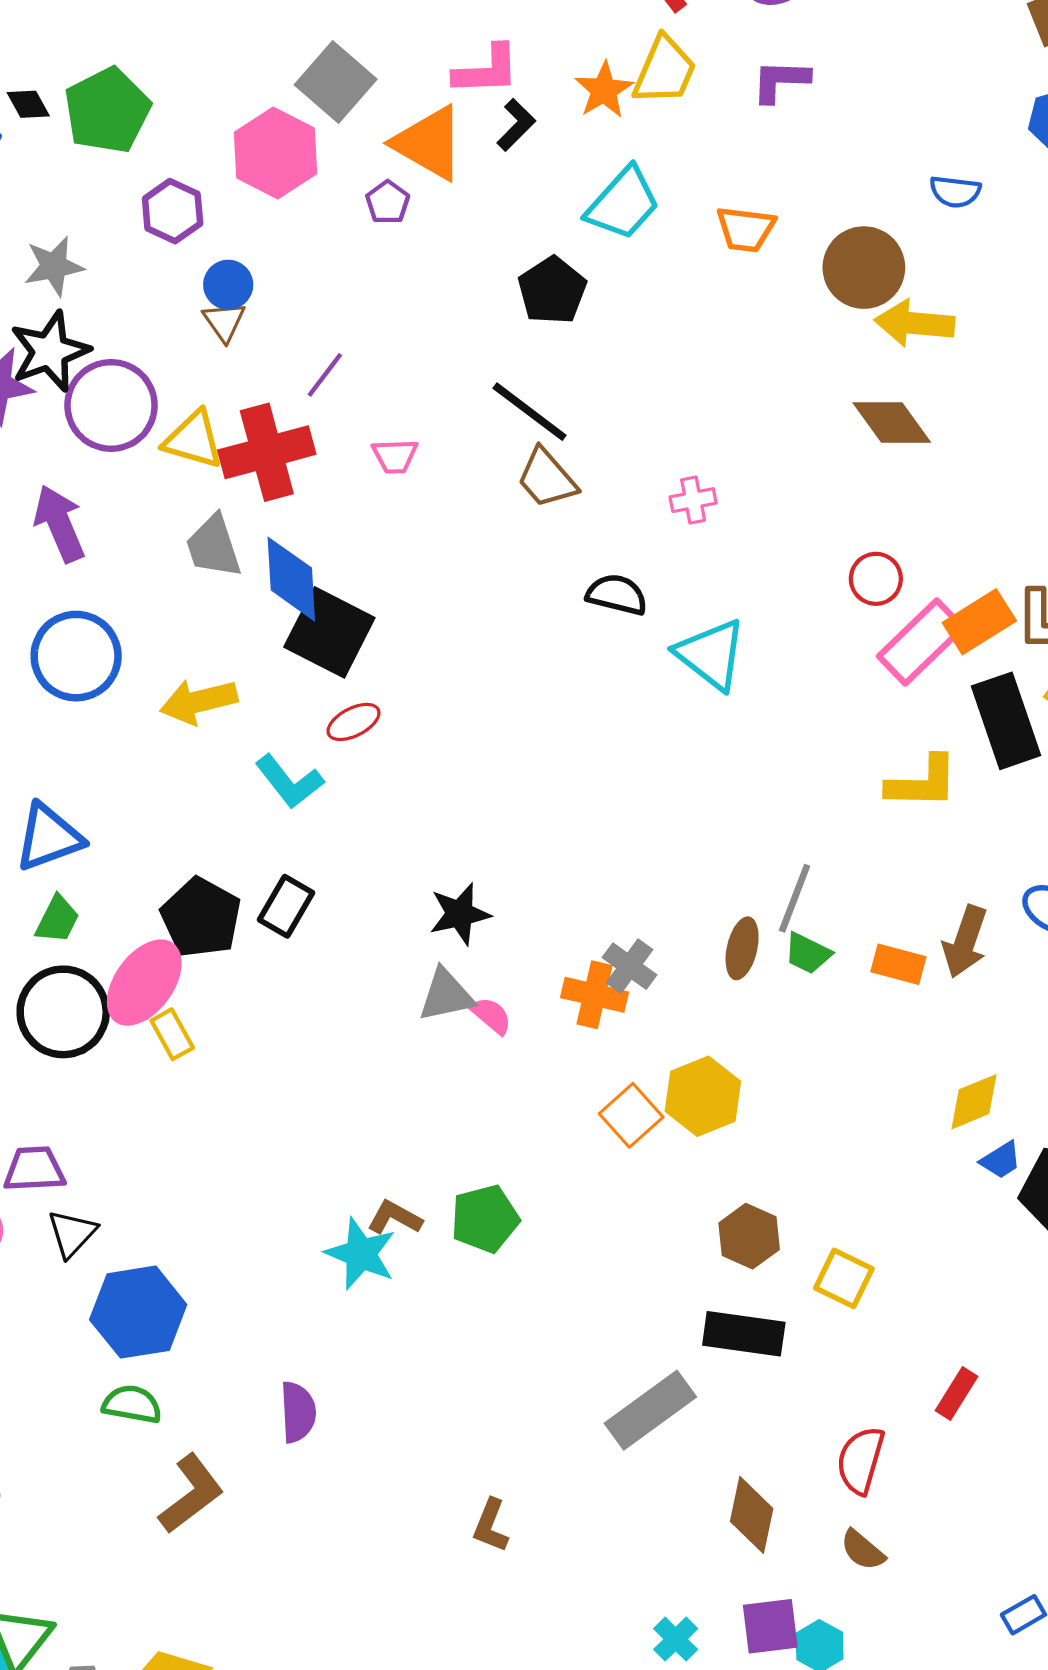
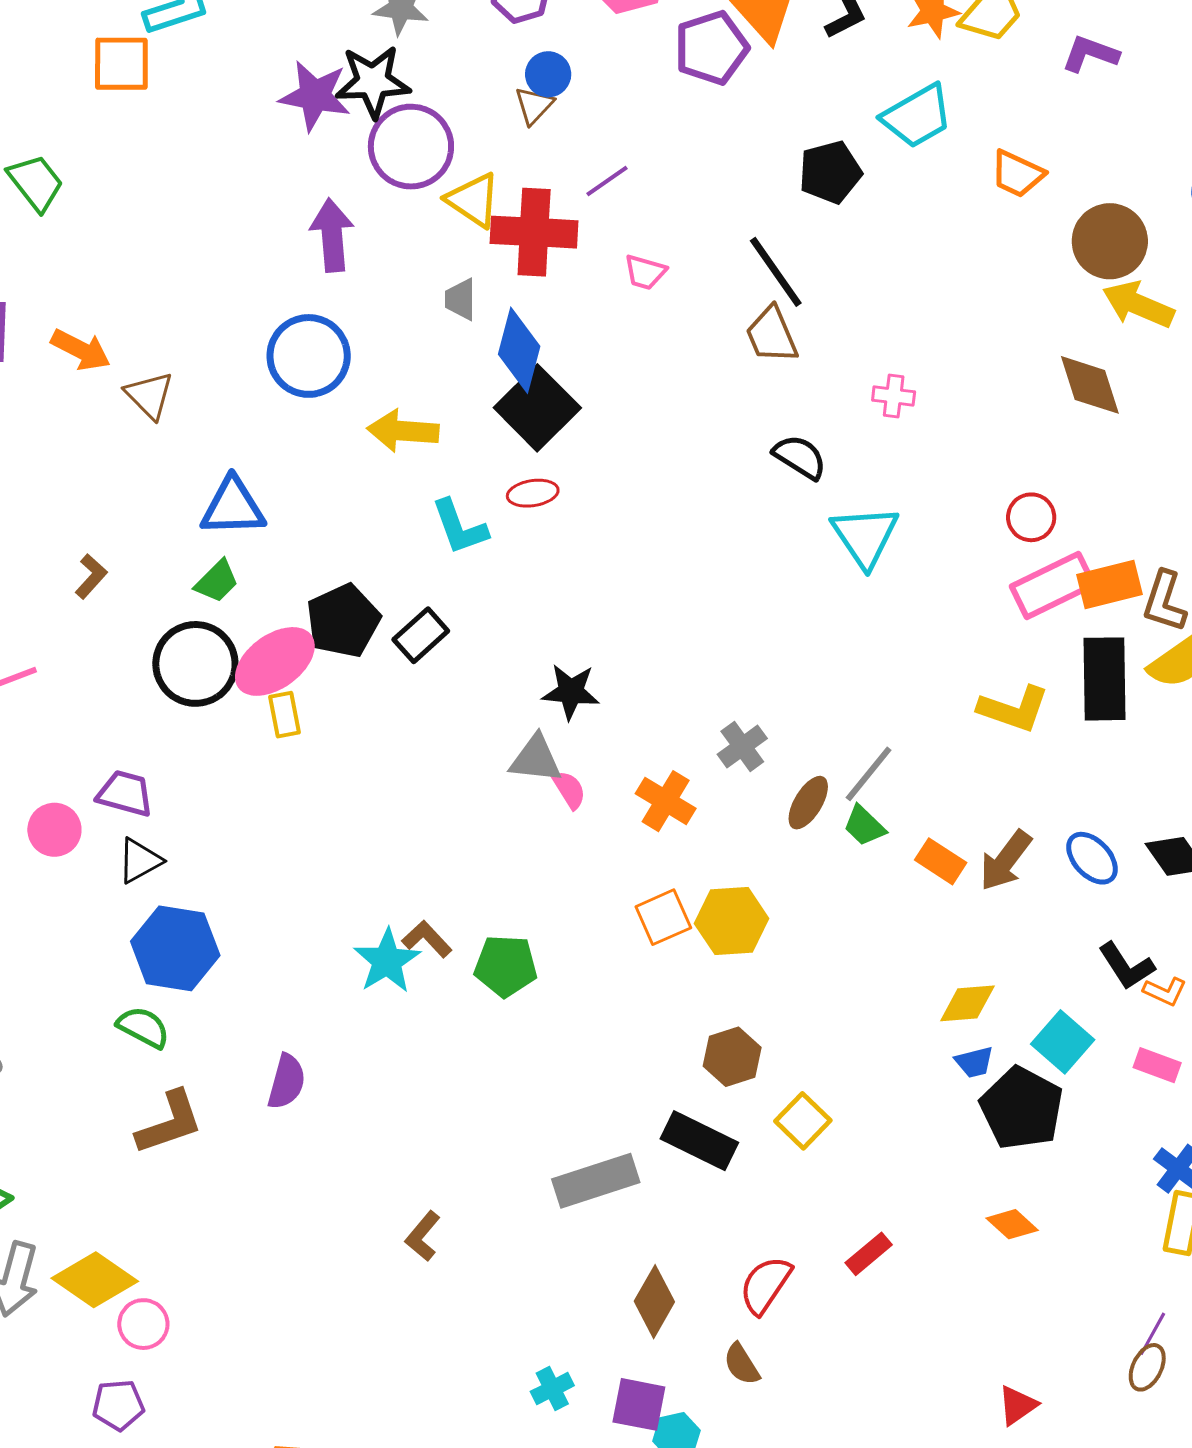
purple pentagon: (388, 202) -> (711, 48), size x1.8
gray trapezoid: (214, 546) -> (460, 299), size x0.7
gray cross: (630, 966) -> (742, 746), moved

